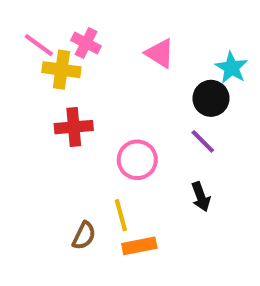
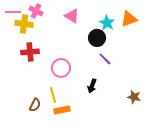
pink line: (39, 45) -> (13, 12), turned -35
purple line: (203, 141) -> (105, 59), moved
black arrow: (201, 197) -> (92, 86), turned 40

